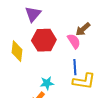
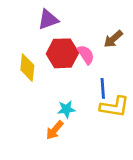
purple triangle: (33, 14) -> (48, 20), turned 30
pink semicircle: (74, 41) -> (86, 55), moved

